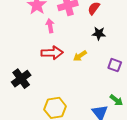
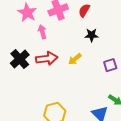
purple square: (115, 65) -> (110, 65), turned -32
black cross: (21, 79) -> (20, 59), moved

